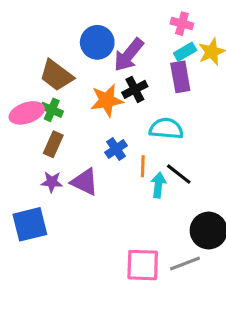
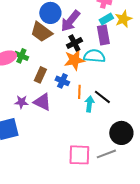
brown trapezoid: (56, 75) -> (41, 32), moved
orange star: (107, 100) -> (74, 60), moved
cyan semicircle: (166, 129) -> (94, 56), moved
brown rectangle: (53, 144) -> (40, 75), moved
blue cross: (116, 149) -> (62, 81), turned -32

